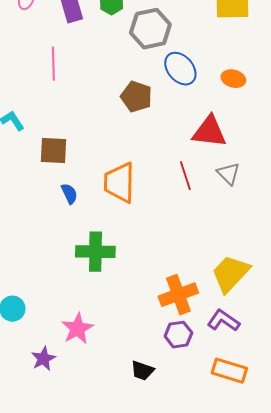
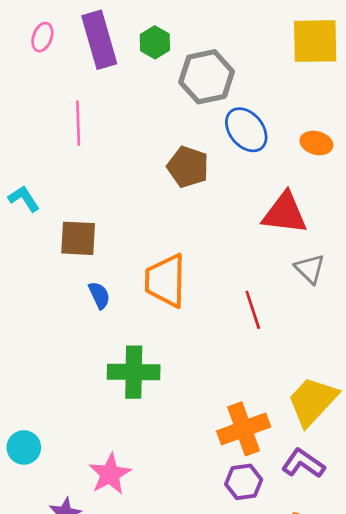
red line: (185, 176) -> (253, 310), moved

